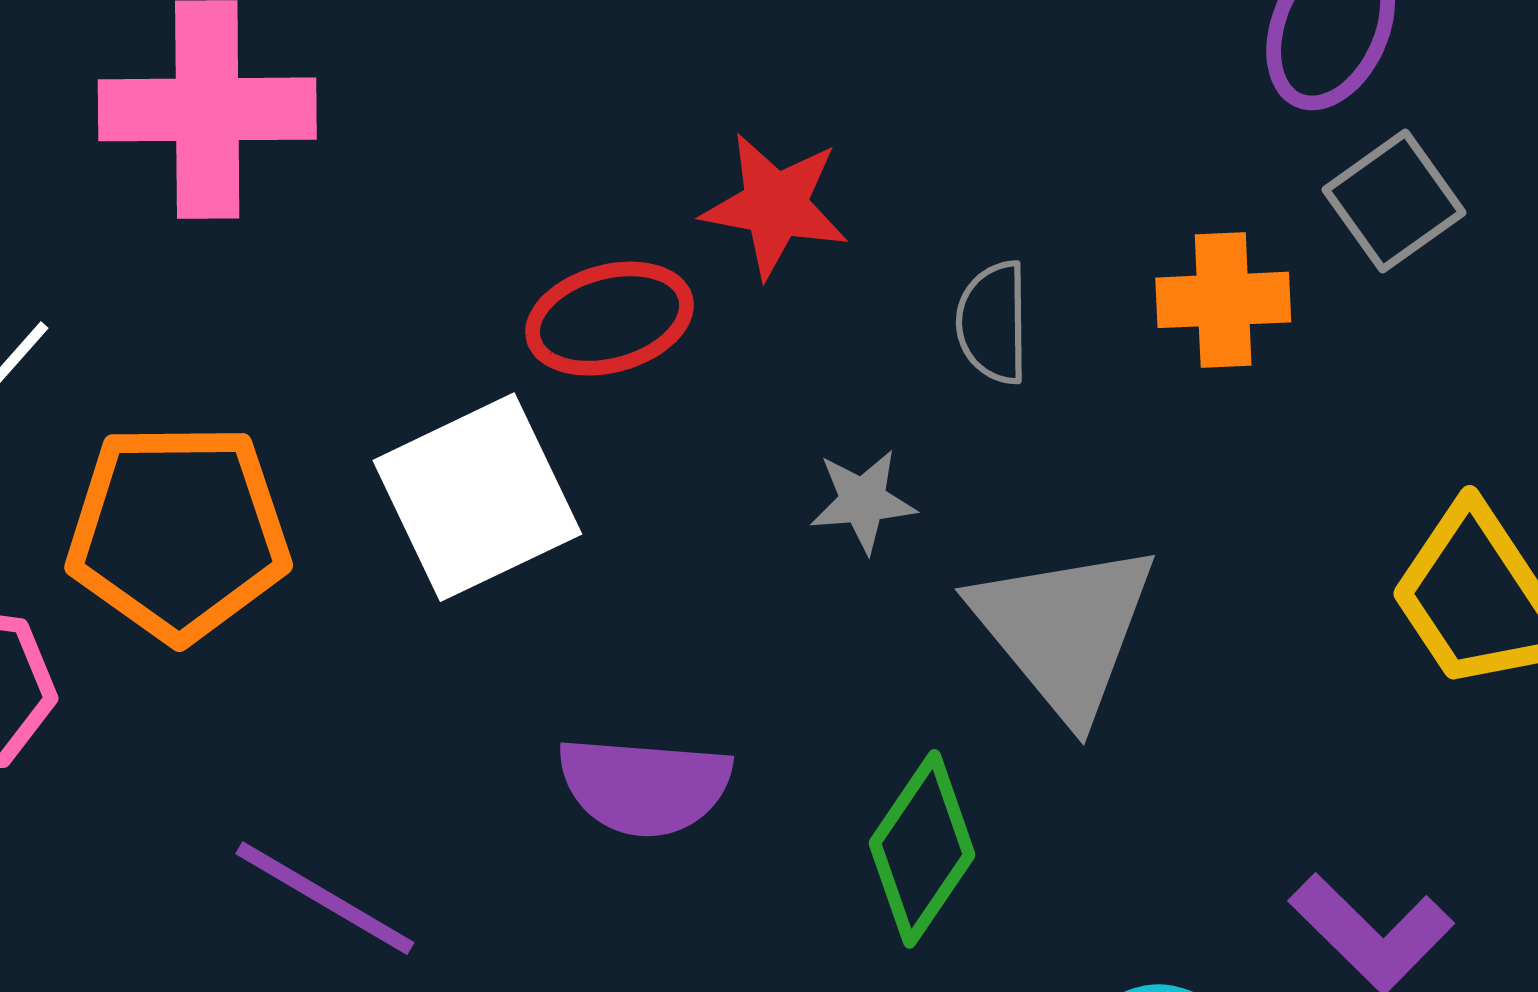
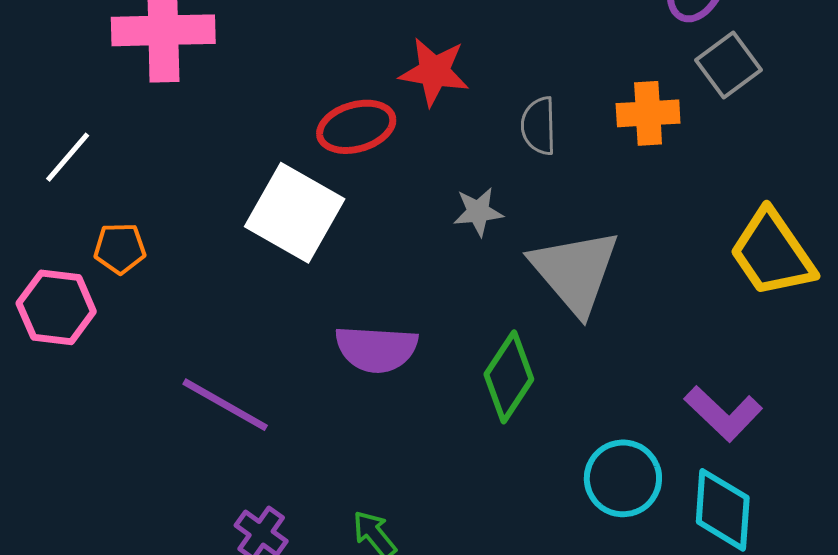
white square: (477, 497) -> (295, 213), turned -34
orange pentagon: (178, 532) -> (120, 248), moved, size x0.5

